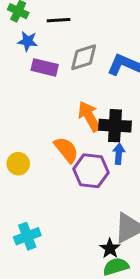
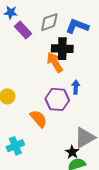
purple rectangle: (45, 67) -> (23, 30), turned 36
black cross: (115, 126) -> (62, 49), moved
orange semicircle: (66, 150) -> (38, 119), moved

